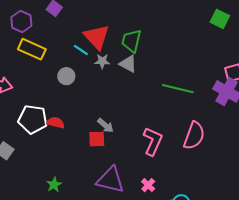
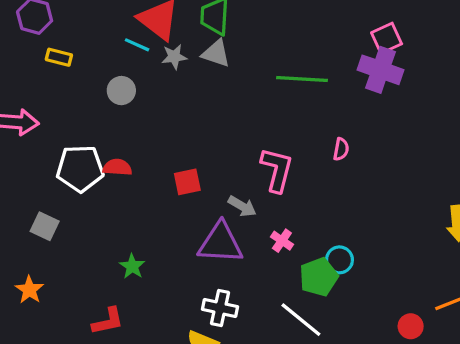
yellow rectangle: (32, 49) -> (59, 57), size x0.6
gray arrow: (106, 126) -> (242, 206), moved
pink semicircle: (194, 136) -> (341, 149), size x0.5

